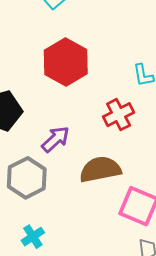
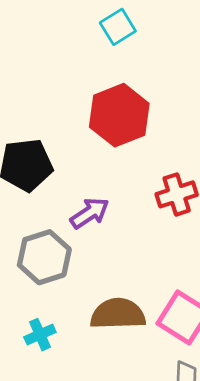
brown semicircle: (100, 169) -> (118, 314), moved

